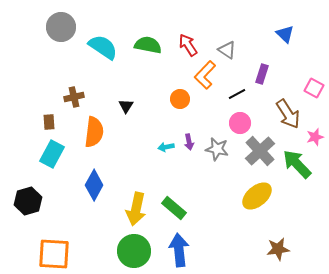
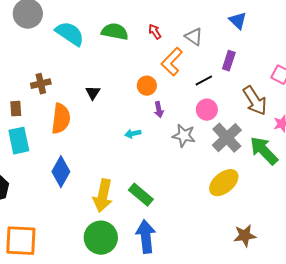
blue triangle: (285, 34) -> (238, 21), moved
red arrow: (188, 45) -> (155, 32), size x0.7
purple arrow: (189, 142) -> (159, 110), moved
cyan rectangle: (52, 154) -> (19, 141), turned -40

